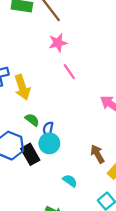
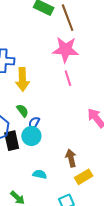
pink star: (58, 43) -> (66, 50), size x1.5
cyan semicircle: (70, 181) -> (40, 174), turned -40

